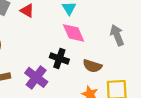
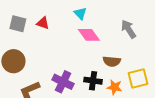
black cross: (59, 58) -> (93, 81), moved

